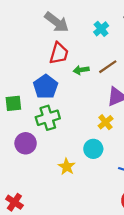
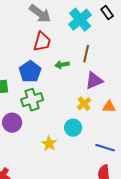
cyan cross: (101, 29) -> (80, 20), size x1.6
brown line: (108, 67) -> (86, 54), turned -42
green arrow: (81, 70) -> (62, 65), moved

